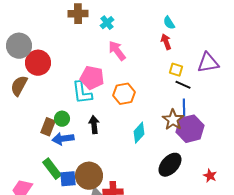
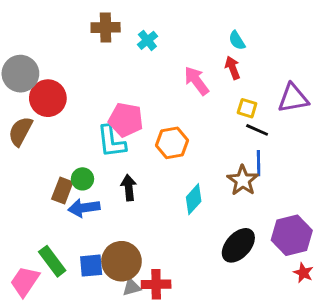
pink arrow: (117, 51) -> (196, 81), moved
purple hexagon: (190, 129) -> (292, 235), moved
green rectangle: (52, 169) -> (52, 261), moved
red star: (210, 176) -> (303, 273), moved

